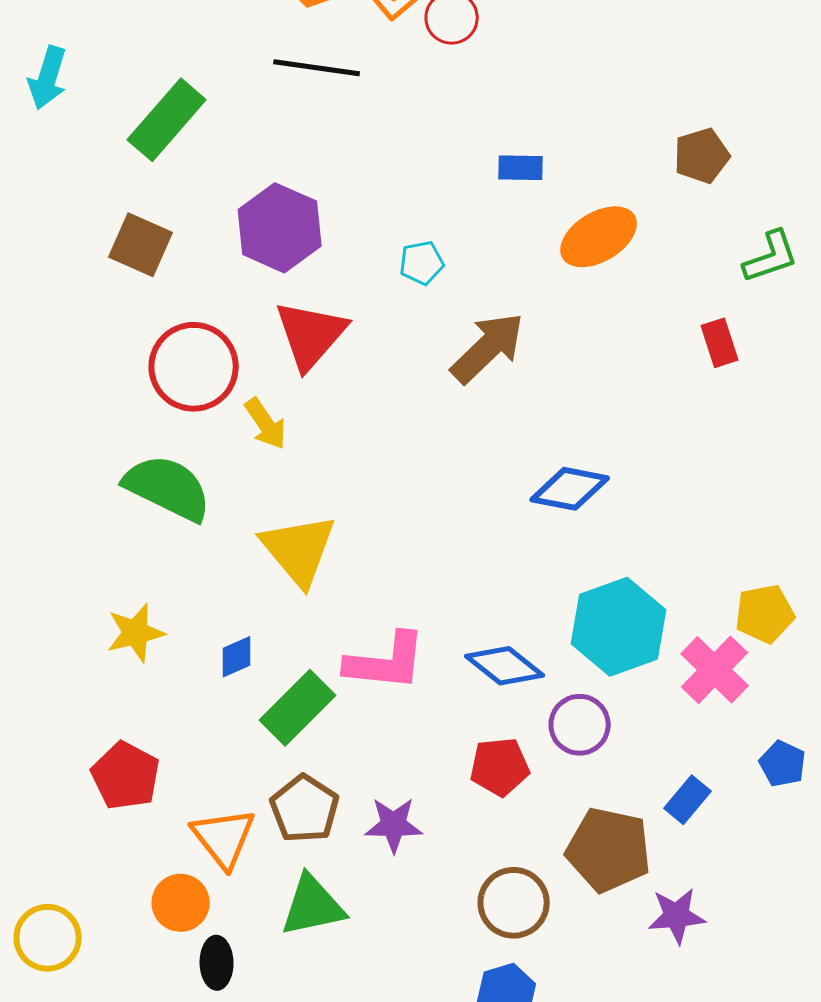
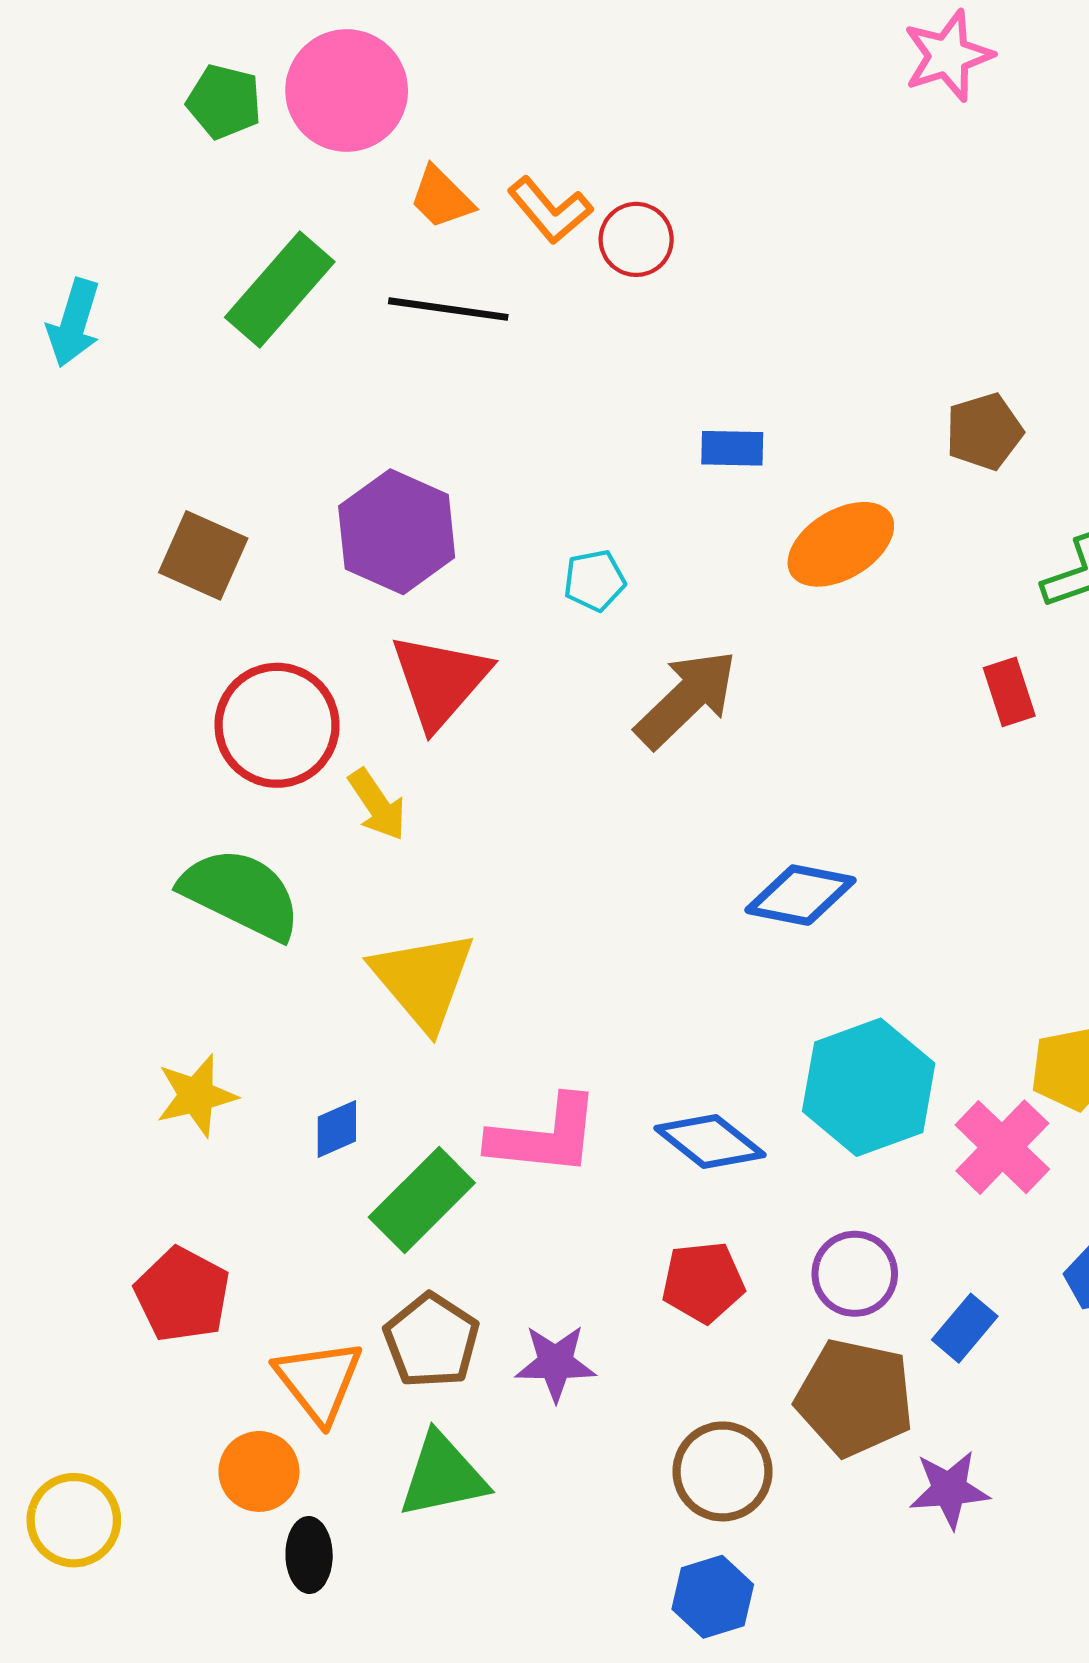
green rectangle: (167, 120) -> (280, 290), moved
purple circle: (580, 725) -> (855, 1274), moved

